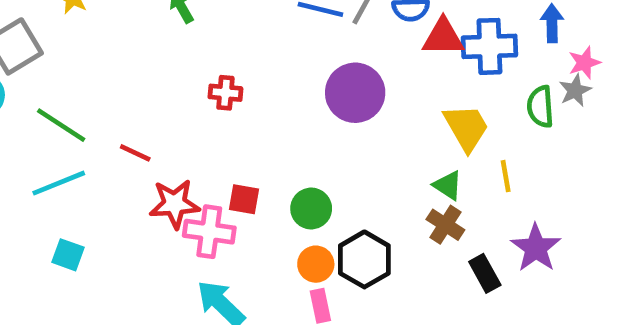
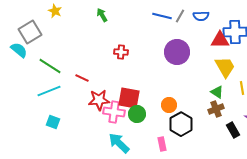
red triangle: (443, 37) -> (220, 40), moved
red square: (244, 199) -> (129, 98), size x1.6
green circle: (311, 209) -> (137, 114), moved
brown cross: (445, 225) -> (216, 109), turned 35
orange circle: (316, 264) -> (169, 105), moved

